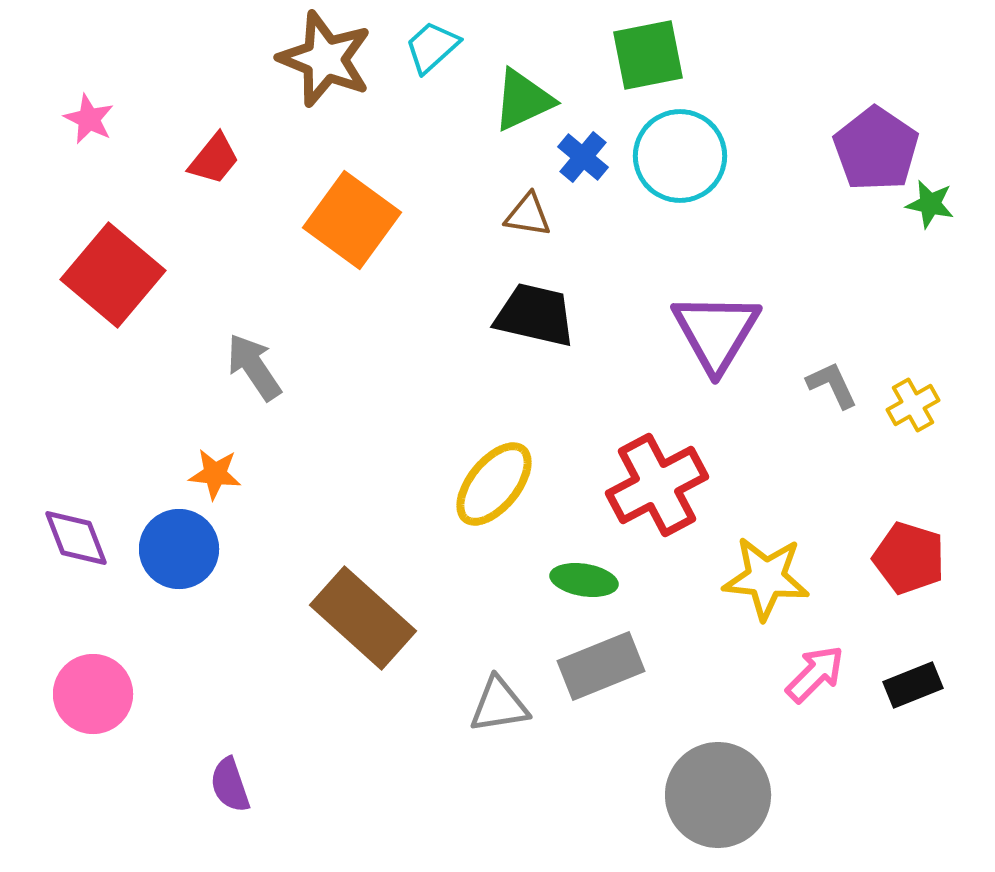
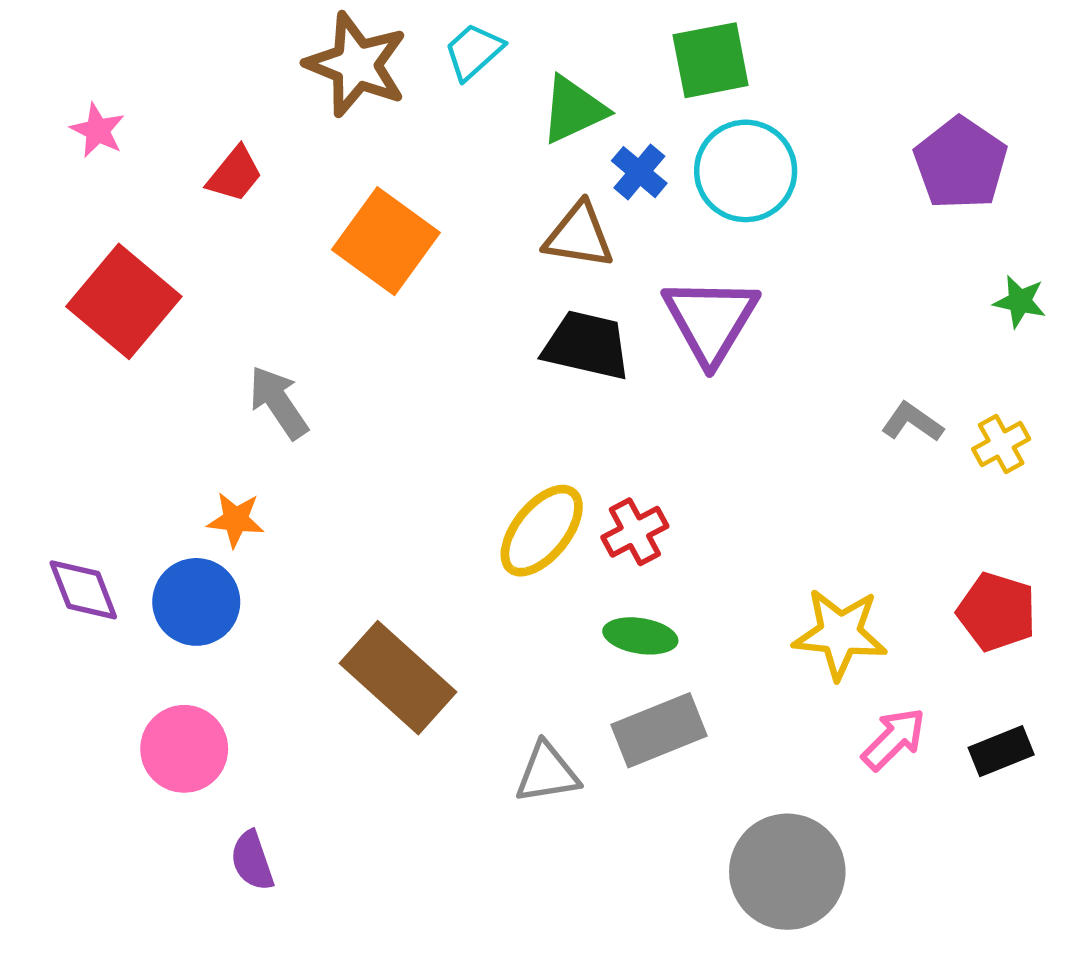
green star: (930, 204) -> (1020, 301), moved
brown triangle: (528, 215) -> (579, 236), size x1.4
purple triangle: (716, 332) -> (711, 320), moved
gray L-shape: (832, 385) -> (912, 422), turned -30
red cross: (657, 485) -> (635, 532), moved, size x0.6
pink circle: (93, 694) -> (184, 749), moved

